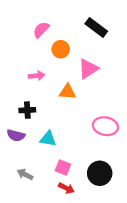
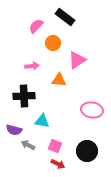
black rectangle: (96, 27) -> (65, 17), moved
black cross: (27, 110) -> (24, 96), size x1.5
purple semicircle: (16, 135) -> (14, 130), moved
gray arrow: (25, 174) -> (28, 145), moved

